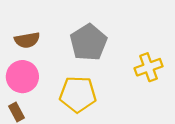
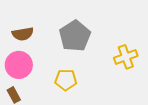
yellow pentagon: (78, 94) -> (66, 80), size x0.7

